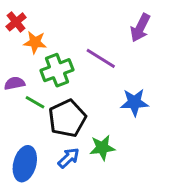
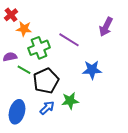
purple arrow: (140, 28) -> (106, 27), moved

